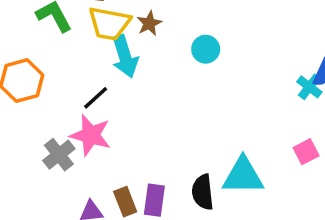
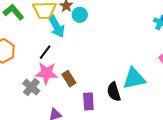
cyan circle: (206, 49) -> (80, 15), moved
brown rectangle: (125, 202) -> (69, 79), moved

